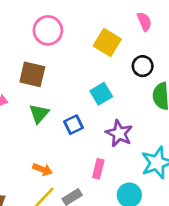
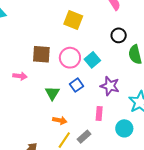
pink circle: (48, 30) -> (70, 58), moved
yellow square: (107, 42) -> (73, 20), moved
green triangle: (39, 114) -> (52, 93), moved

